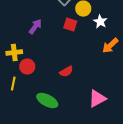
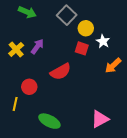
red square: (70, 25) -> (82, 48), moved
yellow cross: (14, 53) -> (16, 49), moved, turned -35
red semicircle: (66, 72) -> (61, 72), moved, size x1.5

